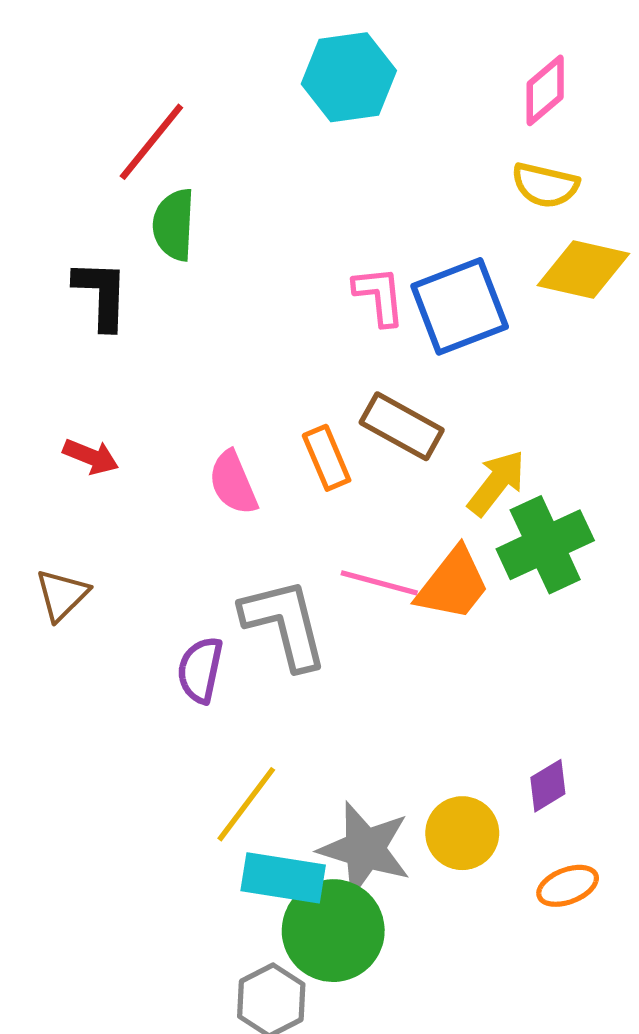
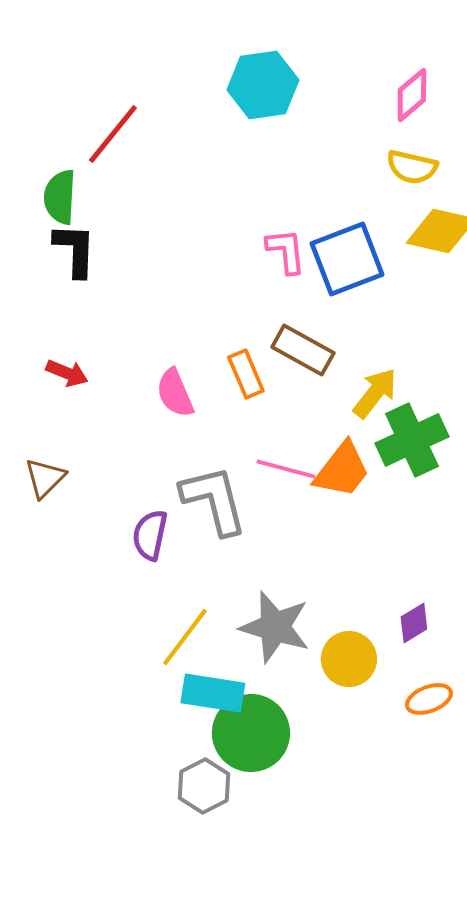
green semicircle: (174, 225) -> (60, 197), moved
gray star: (365, 849) -> (275, 627), moved

